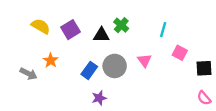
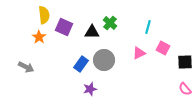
yellow semicircle: (41, 26) -> (44, 15), moved, turned 54
purple square: (70, 30) -> (64, 27), turned -36
orange star: (51, 60) -> (39, 37), moved
pink triangle: (144, 60) -> (139, 53), moved, turned 40

